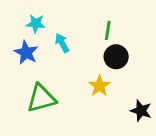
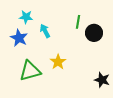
black circle: (116, 57) -> (94, 33), moved
yellow star: (99, 86) -> (58, 62), moved

